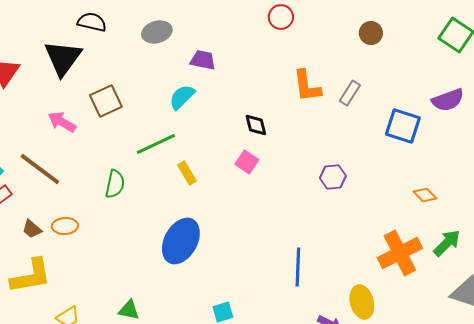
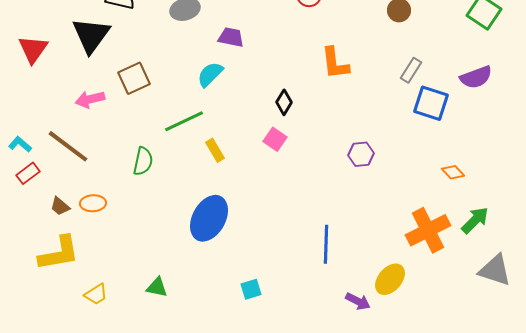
gray rectangle: (350, 93) -> (411, 70), moved
pink arrow: (62, 122) -> (90, 99), turned -44
black diamond: (256, 125) -> (284, 102), turned 45
yellow ellipse: (362, 302) -> (390, 279), turned 56

